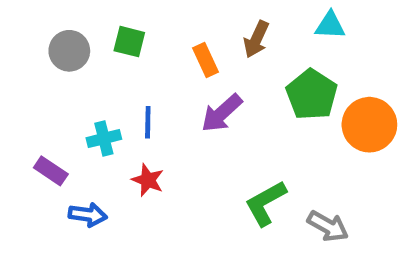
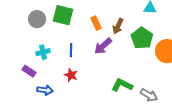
brown arrow: (256, 39) -> (118, 26), moved
green square: (129, 42) -> (63, 15), size x1.5
cyan cross: (104, 139) -> (43, 52), moved
green L-shape: (266, 203) -> (122, 85), turned 55

